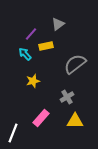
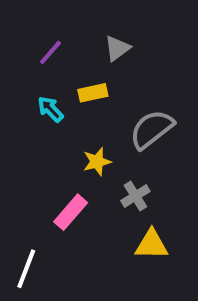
purple line: (31, 34) -> (50, 52), moved
yellow star: (33, 81) -> (97, 162), moved
pink rectangle: (41, 118) -> (71, 212), moved

